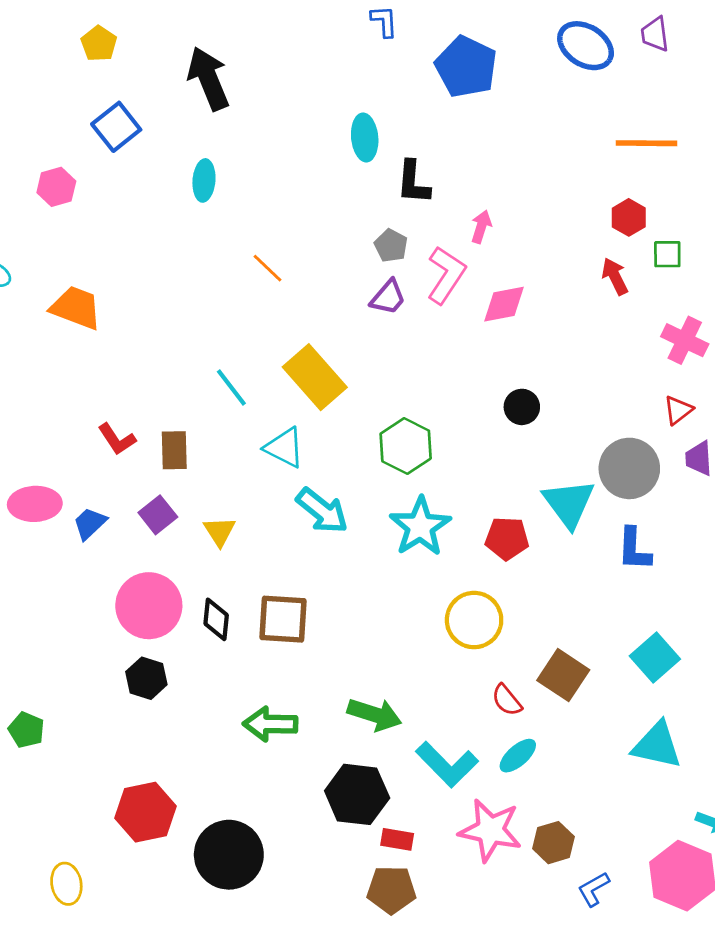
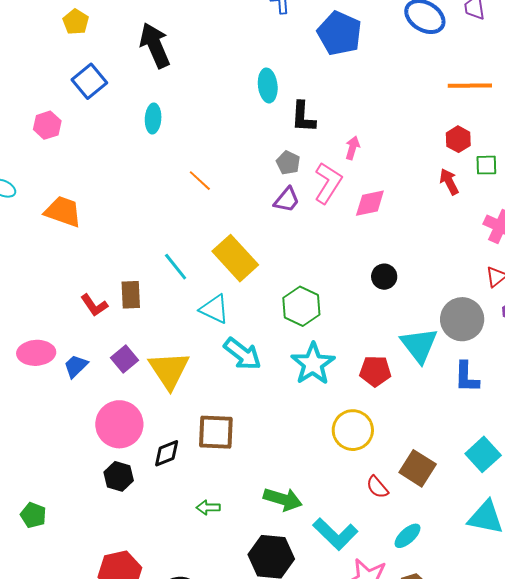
brown rectangle: (174, 450) -> (131, 295), moved
yellow triangle: (220, 531) -> (169, 370), size x1.8
black diamond: (216, 619) -> (167, 453), moved, turned 64
green arrow: (270, 724) -> (208, 507), size x0.6
cyan ellipse: (518, 756) -> (408, 536), moved

